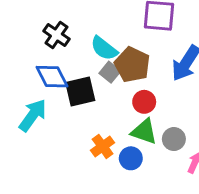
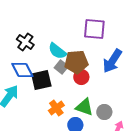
brown pentagon: (132, 65) -> (76, 62), turned -30
red circle: (144, 102) -> (81, 77), moved
orange cross: (103, 146) -> (56, 108), moved

